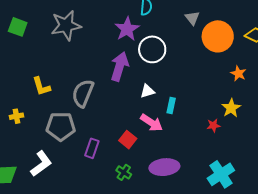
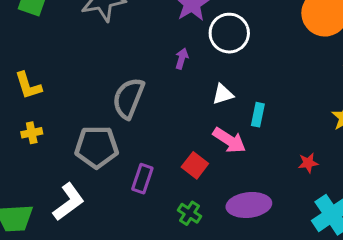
purple arrow: (119, 66) -> (182, 59), size x0.5
yellow L-shape: (41, 86) -> (28, 86), moved
red star: (213, 125) -> (308, 163), moved

